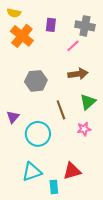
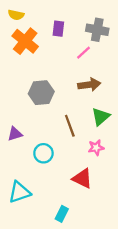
purple triangle: (13, 117) -> (15, 134), turned 32
cyan circle: (38, 134) -> (43, 153), size x0.7
red triangle: (72, 171) -> (82, 178), moved, turned 42
cyan triangle: (32, 172) -> (19, 192), moved
cyan rectangle: (54, 187) -> (62, 214), turned 32

